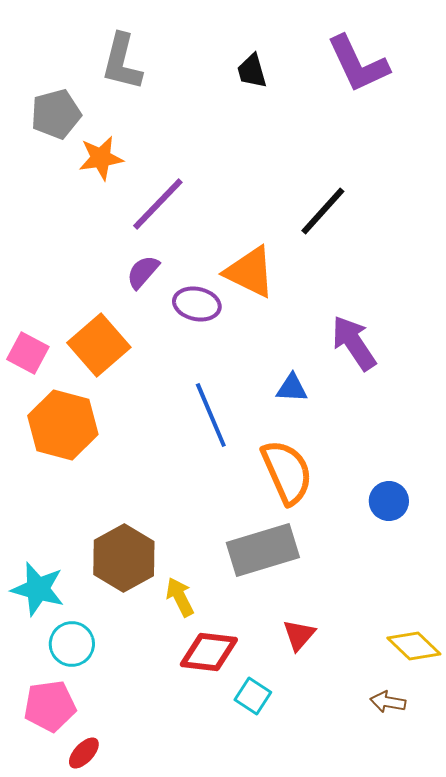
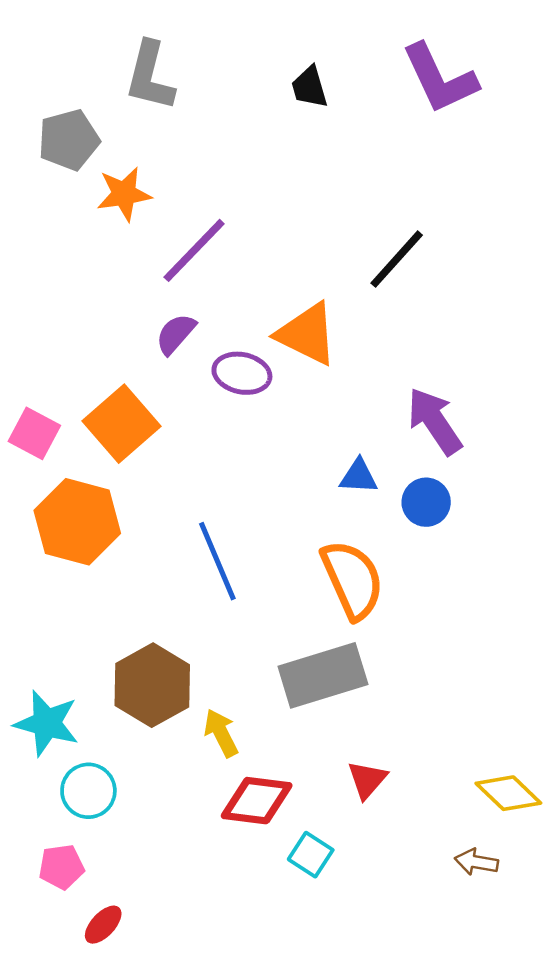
blue line: (211, 415) -> (217, 561), moved
blue circle: (389, 501) -> (426, 502), moved
pink pentagon: (50, 706) -> (61, 867), size x0.7

